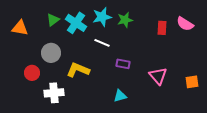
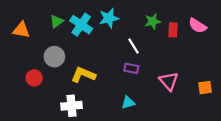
green star: (125, 20) -> (153, 21), moved
white line: (102, 43) -> (133, 46), moved, turned 35
white cross: (54, 93) -> (72, 106), moved

